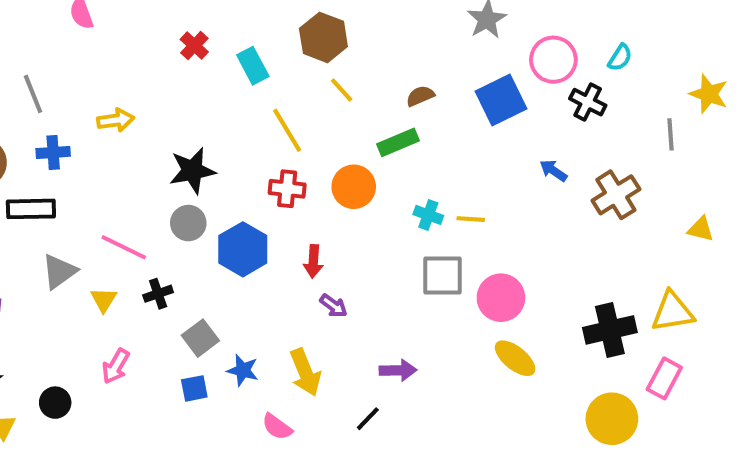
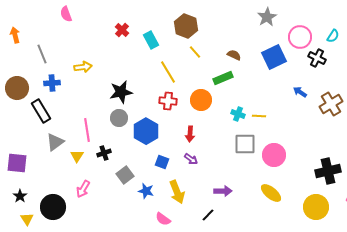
brown semicircle: (420, 96) -> (234, 55), turned 48
black rectangle: (31, 209) -> (41, 111), turned 60
pink line: (124, 247) -> (87, 130), turned 55
red arrow: (313, 261) -> (190, 134), moved
yellow ellipse: (515, 358) -> (271, 193), moved
blue square: (194, 388) -> (162, 162), moved, turned 32
black circle: (55, 403) -> (53, 207), size x1.6
yellow circle: (612, 419) -> (316, 207), moved

